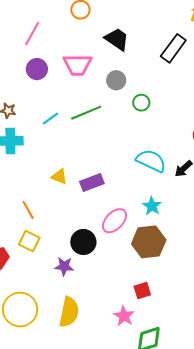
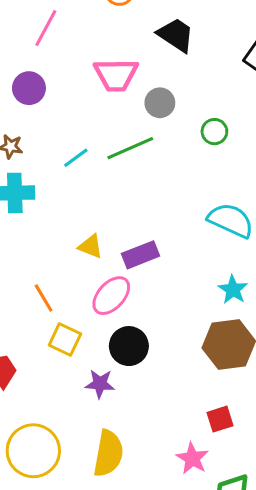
purple circle: (37, 69) -> (29, 88), moved
gray circle: (116, 80) -> (160, 103), moved
pink ellipse: (114, 221) -> (111, 296), moved
yellow square: (29, 241) -> (65, 340), moved

